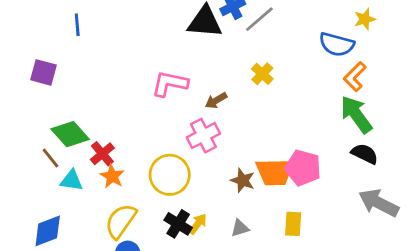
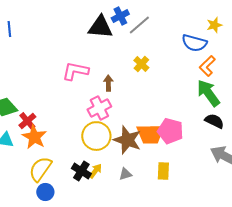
brown arrow: (216, 100) -> (108, 83), turned 119
yellow circle: (170, 175) -> (96, 136), moved
orange star: (112, 176) -> (34, 137), size x1.4
brown star: (243, 180) -> (127, 140), size x1.6

